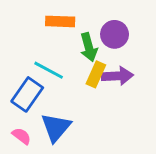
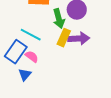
blue triangle: (56, 127) -> (25, 75), moved, size x0.6
pink semicircle: (21, 136) -> (32, 57), moved

